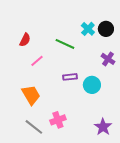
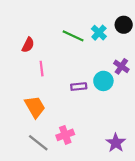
black circle: (106, 29) -> (124, 25), moved
green line: (65, 44) -> (73, 36), moved
pink line: (37, 61) -> (42, 69), turned -56
cyan circle: (92, 85) -> (103, 81), moved

